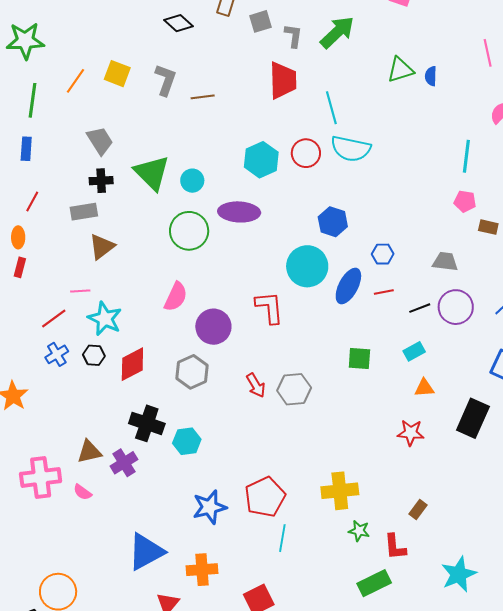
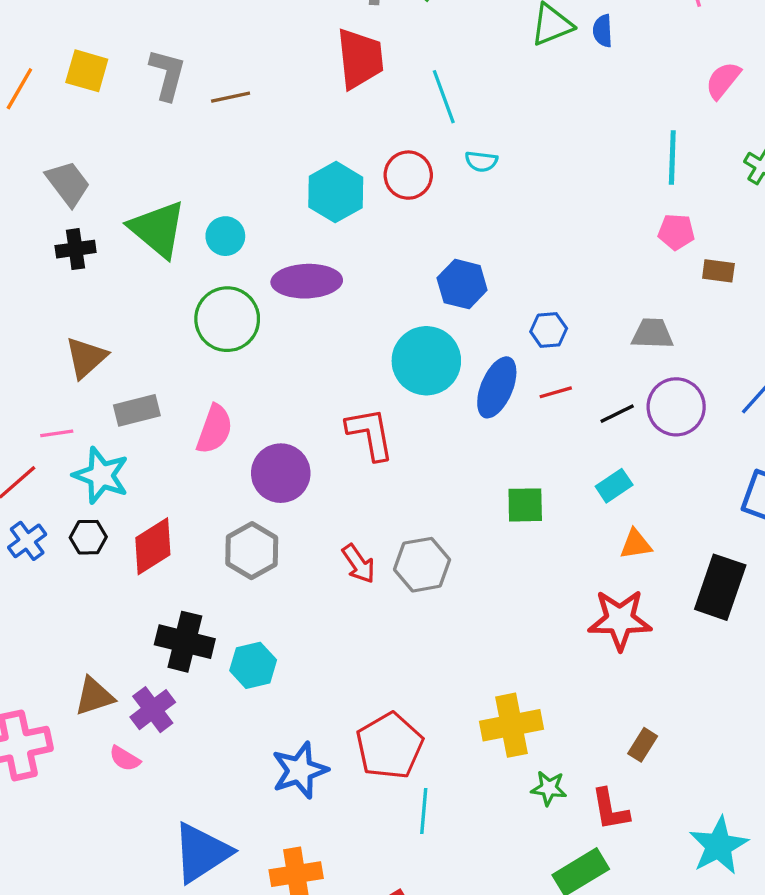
cyan semicircle: (351, 149) -> (481, 161), size x0.5
gray rectangle: (84, 212) -> (137, 410), moved
red star: (411, 433) -> (620, 620), size x1.4
pink semicircle: (82, 492) -> (125, 759), moved

